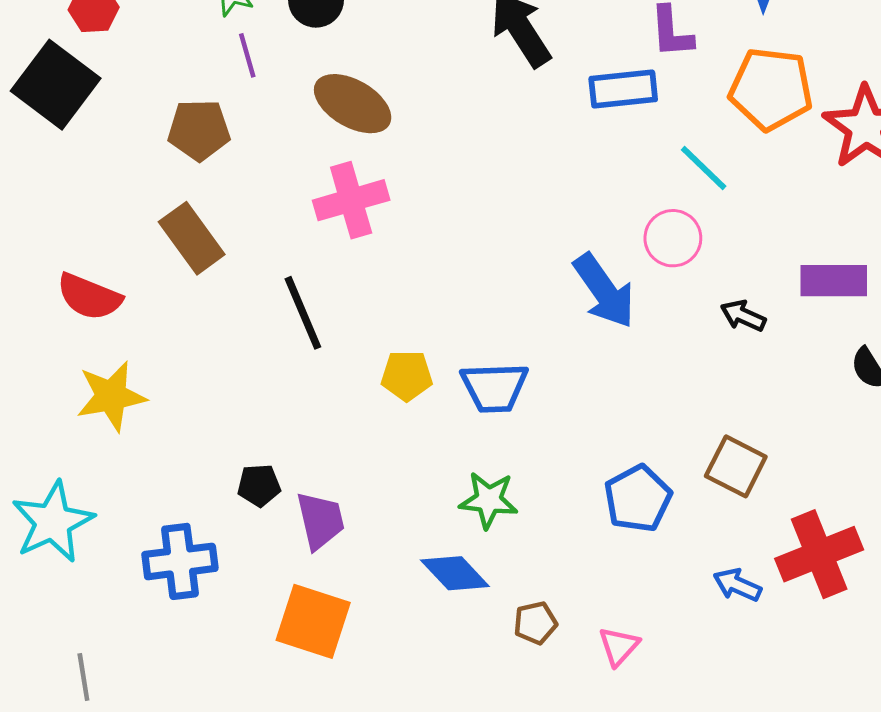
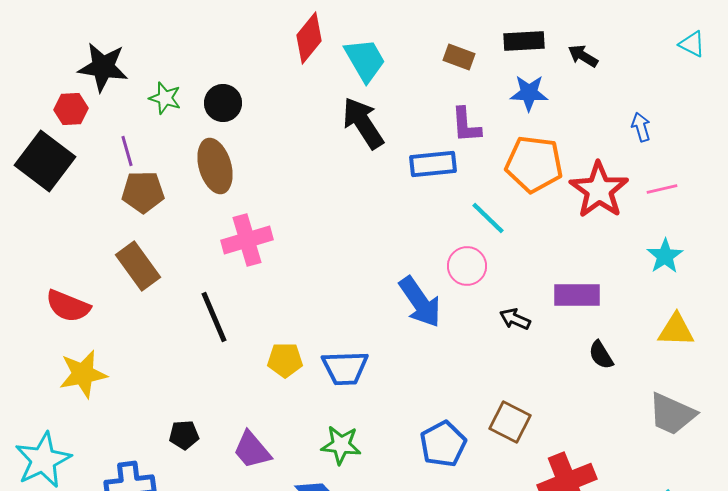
purple line: (247, 55) -> (127, 151), moved
brown ellipse: (353, 104) -> (215, 166), moved, turned 44
purple trapezoid: (320, 520) -> (252, 450), moved, turned 153

